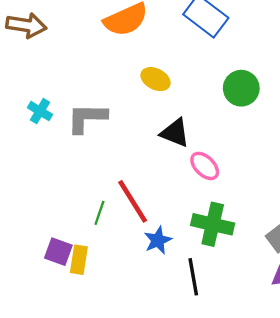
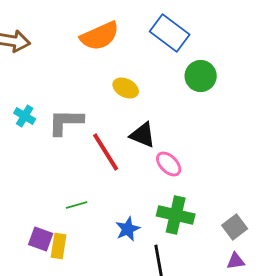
green circle: (241, 88) -> (201, 76), moved
red line: (133, 201) -> (106, 152), moved
green line: (99, 213) -> (77, 205), turned 55

